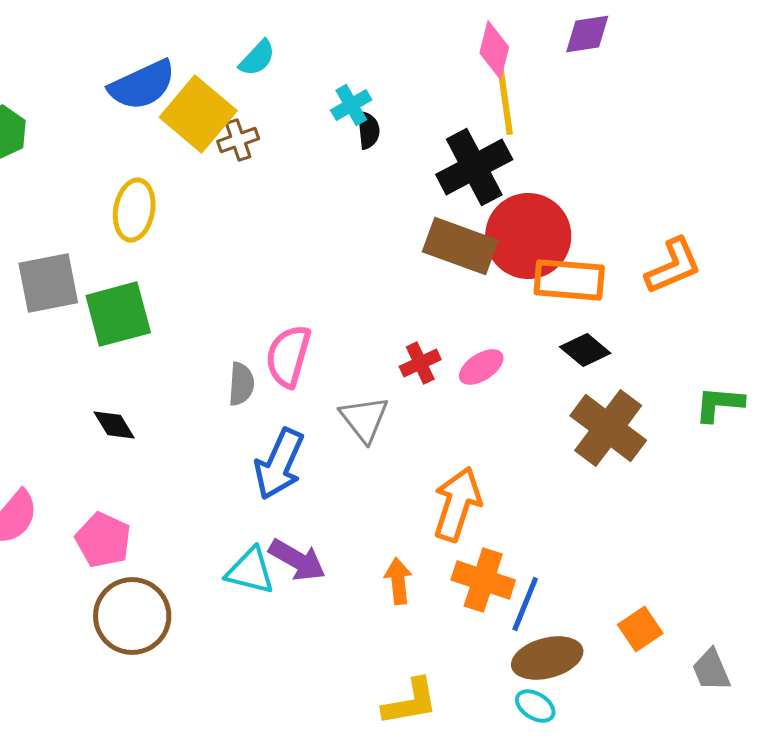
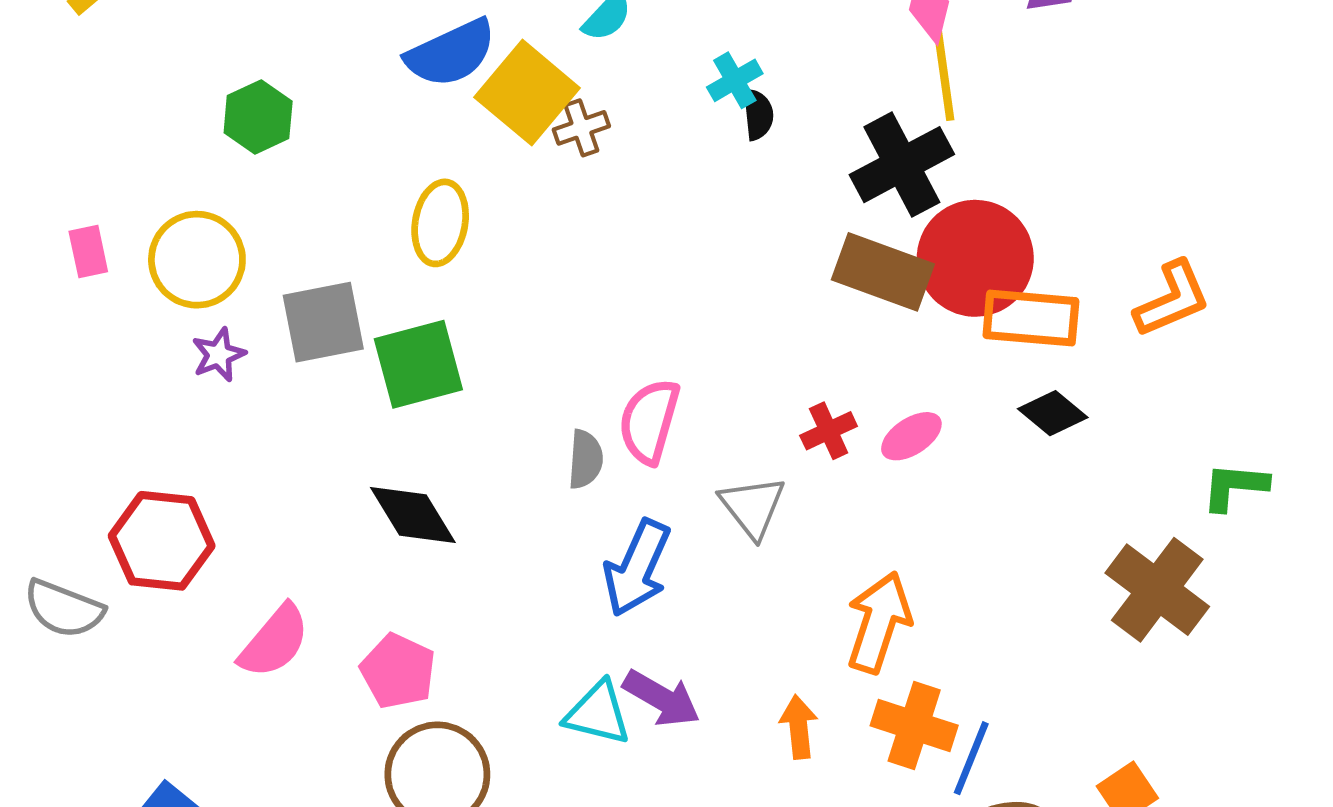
black diamond: (114, 425) -> (413, 515), size x1.5
brown cross: (608, 428) -> (1157, 590), moved

